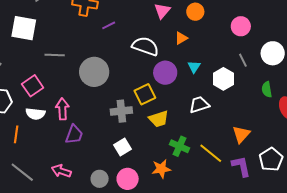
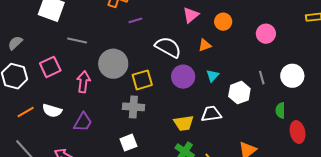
pink circle: (241, 26) -> (266, 34), moved
yellow square: (145, 94) -> (142, 80), moved
pink arrow: (62, 109) -> (83, 82), moved
white semicircle: (35, 114) -> (52, 111), moved
yellow trapezoid: (159, 119) -> (184, 123), moved
orange line: (16, 134) -> (26, 112), turned 42

